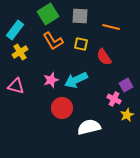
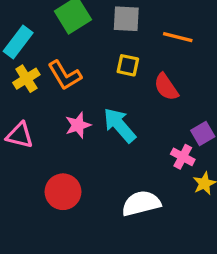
orange L-shape: (53, 41) -> (65, 75), moved
cyan arrow: (76, 80) -> (120, 125), turned 75
red circle: (62, 108) -> (63, 192), moved

